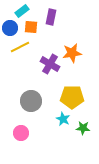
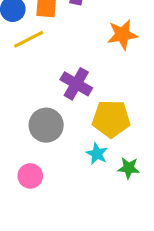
orange star: (72, 53) -> (122, 35), moved
purple cross: (50, 64) -> (76, 84), moved

